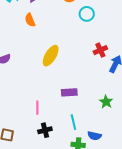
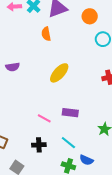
pink line: (37, 108) -> (44, 118), moved, turned -72
cyan line: (73, 122) -> (68, 143), turned -49

